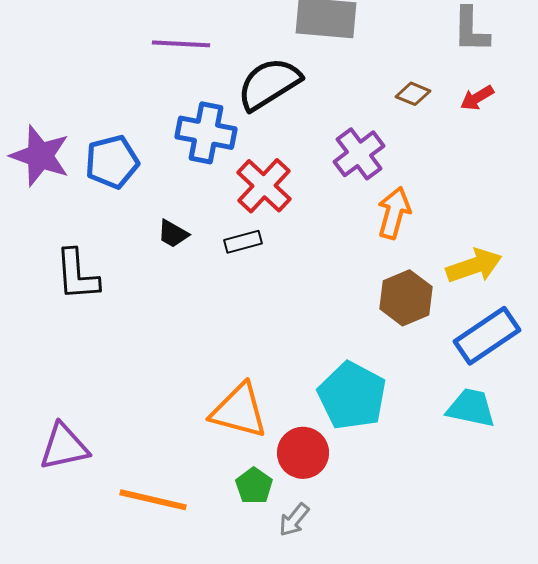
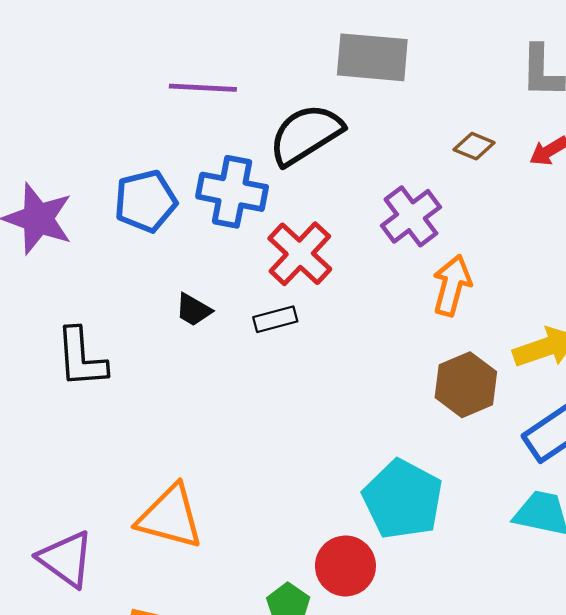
blue pentagon: (112, 162) -> (145, 201), moved
orange triangle: (239, 411) -> (170, 517), moved
purple triangle: (64, 447) -> (66, 559), turned 48

